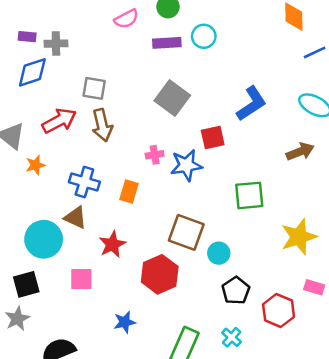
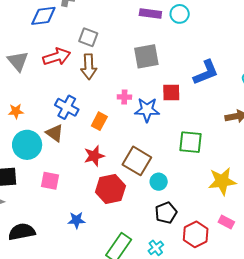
gray square: (172, 98) -> (146, 56), turned 32
orange star: (35, 165) -> (16, 111), moved
red star: (112, 244) -> (94, 156), moved

